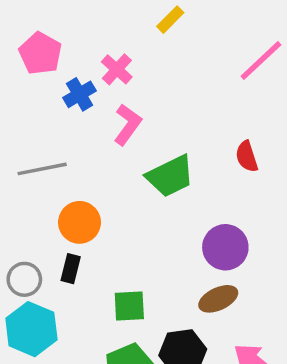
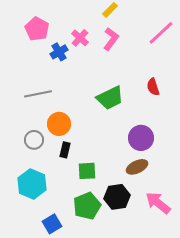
pink L-shape: (128, 125) -> (111, 39), moved
black rectangle: (71, 269) -> (65, 150), moved
gray circle: (24, 279) -> (34, 140), moved

